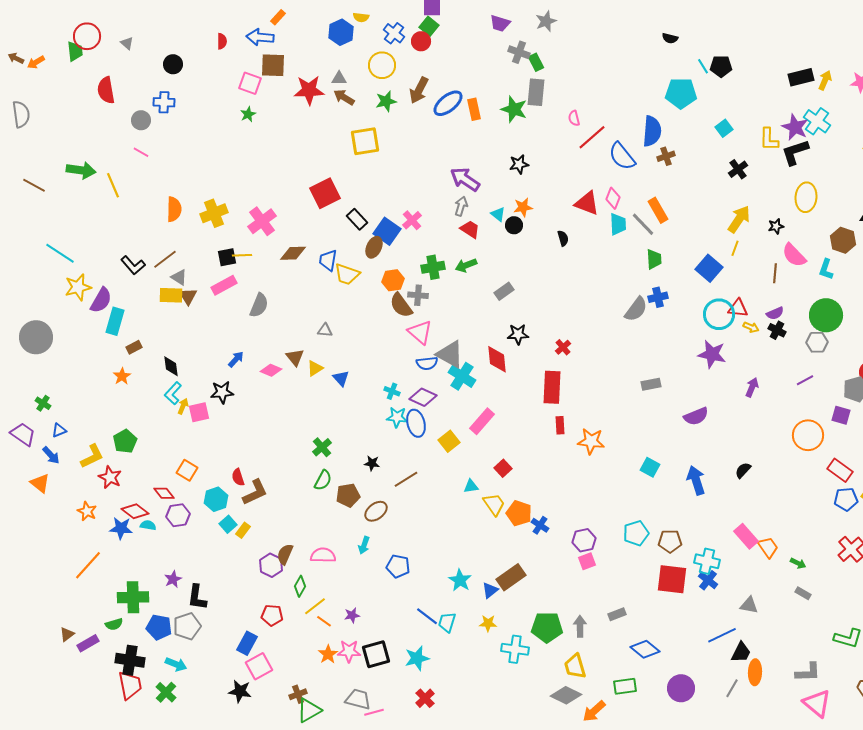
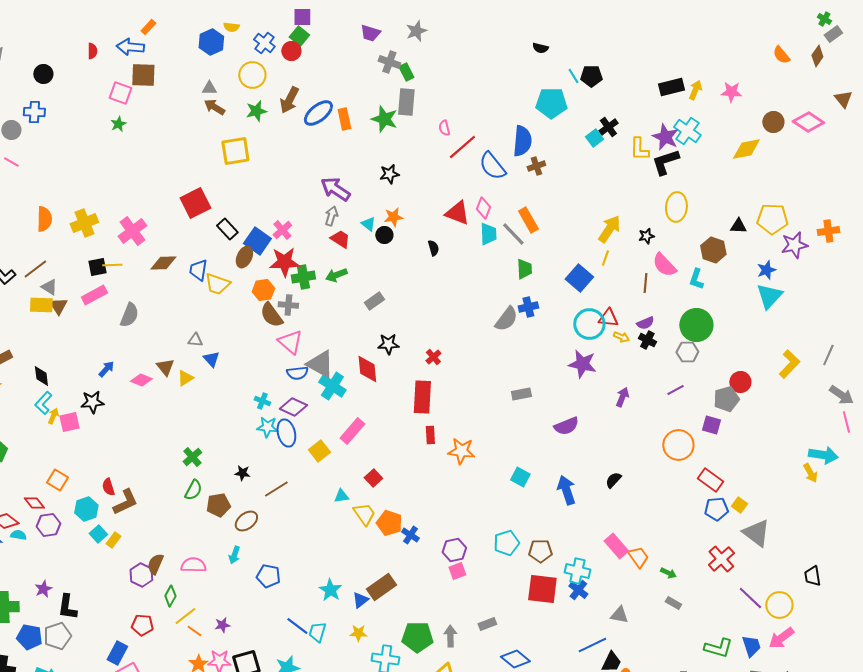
red star: (309, 90) -> (284, 262), moved
black cross: (738, 169) -> (608, 127), moved
blue triangle: (341, 378) -> (211, 359), moved

